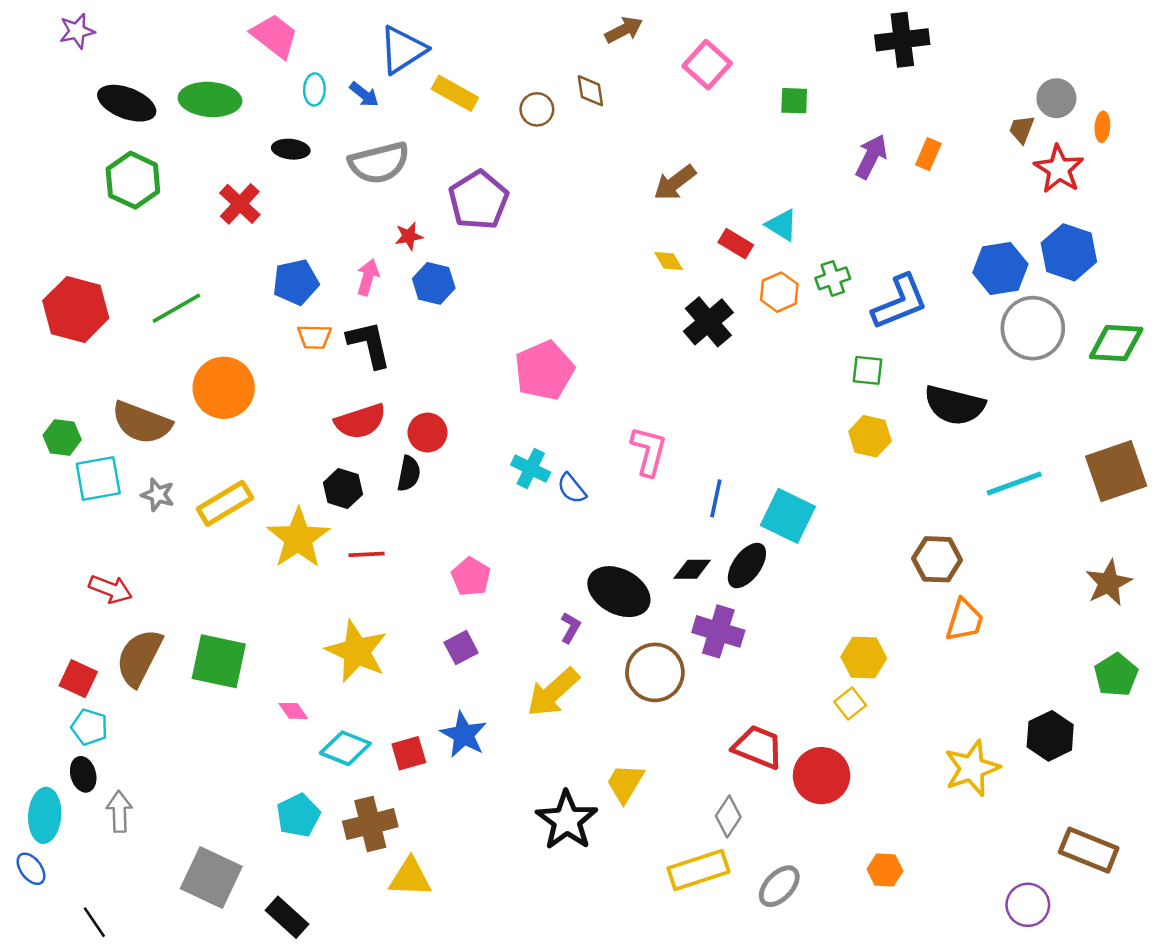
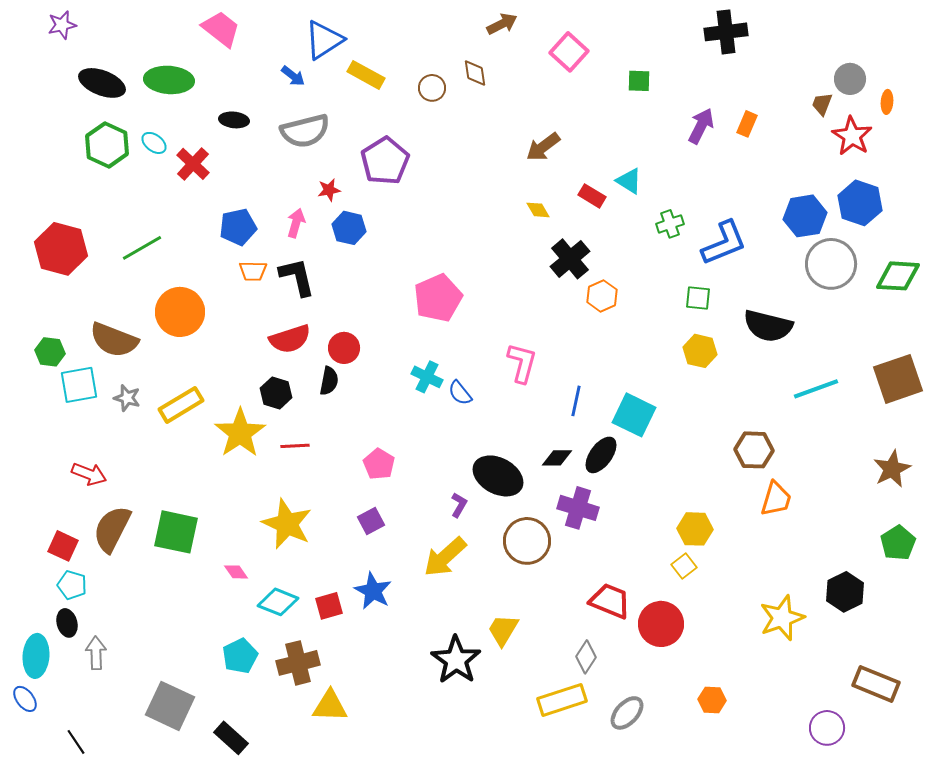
cyan ellipse: (314, 89) -> (154, 143), moved, turned -55
orange hexagon: (779, 292) -> (602, 296), moved

